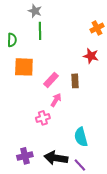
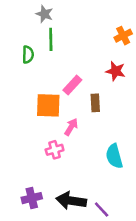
green semicircle: (12, 40) -> (28, 55), moved
orange square: (24, 67) -> (48, 105), moved
pink rectangle: (51, 80) -> (72, 85), moved
cyan semicircle: (81, 137) -> (114, 156), moved

